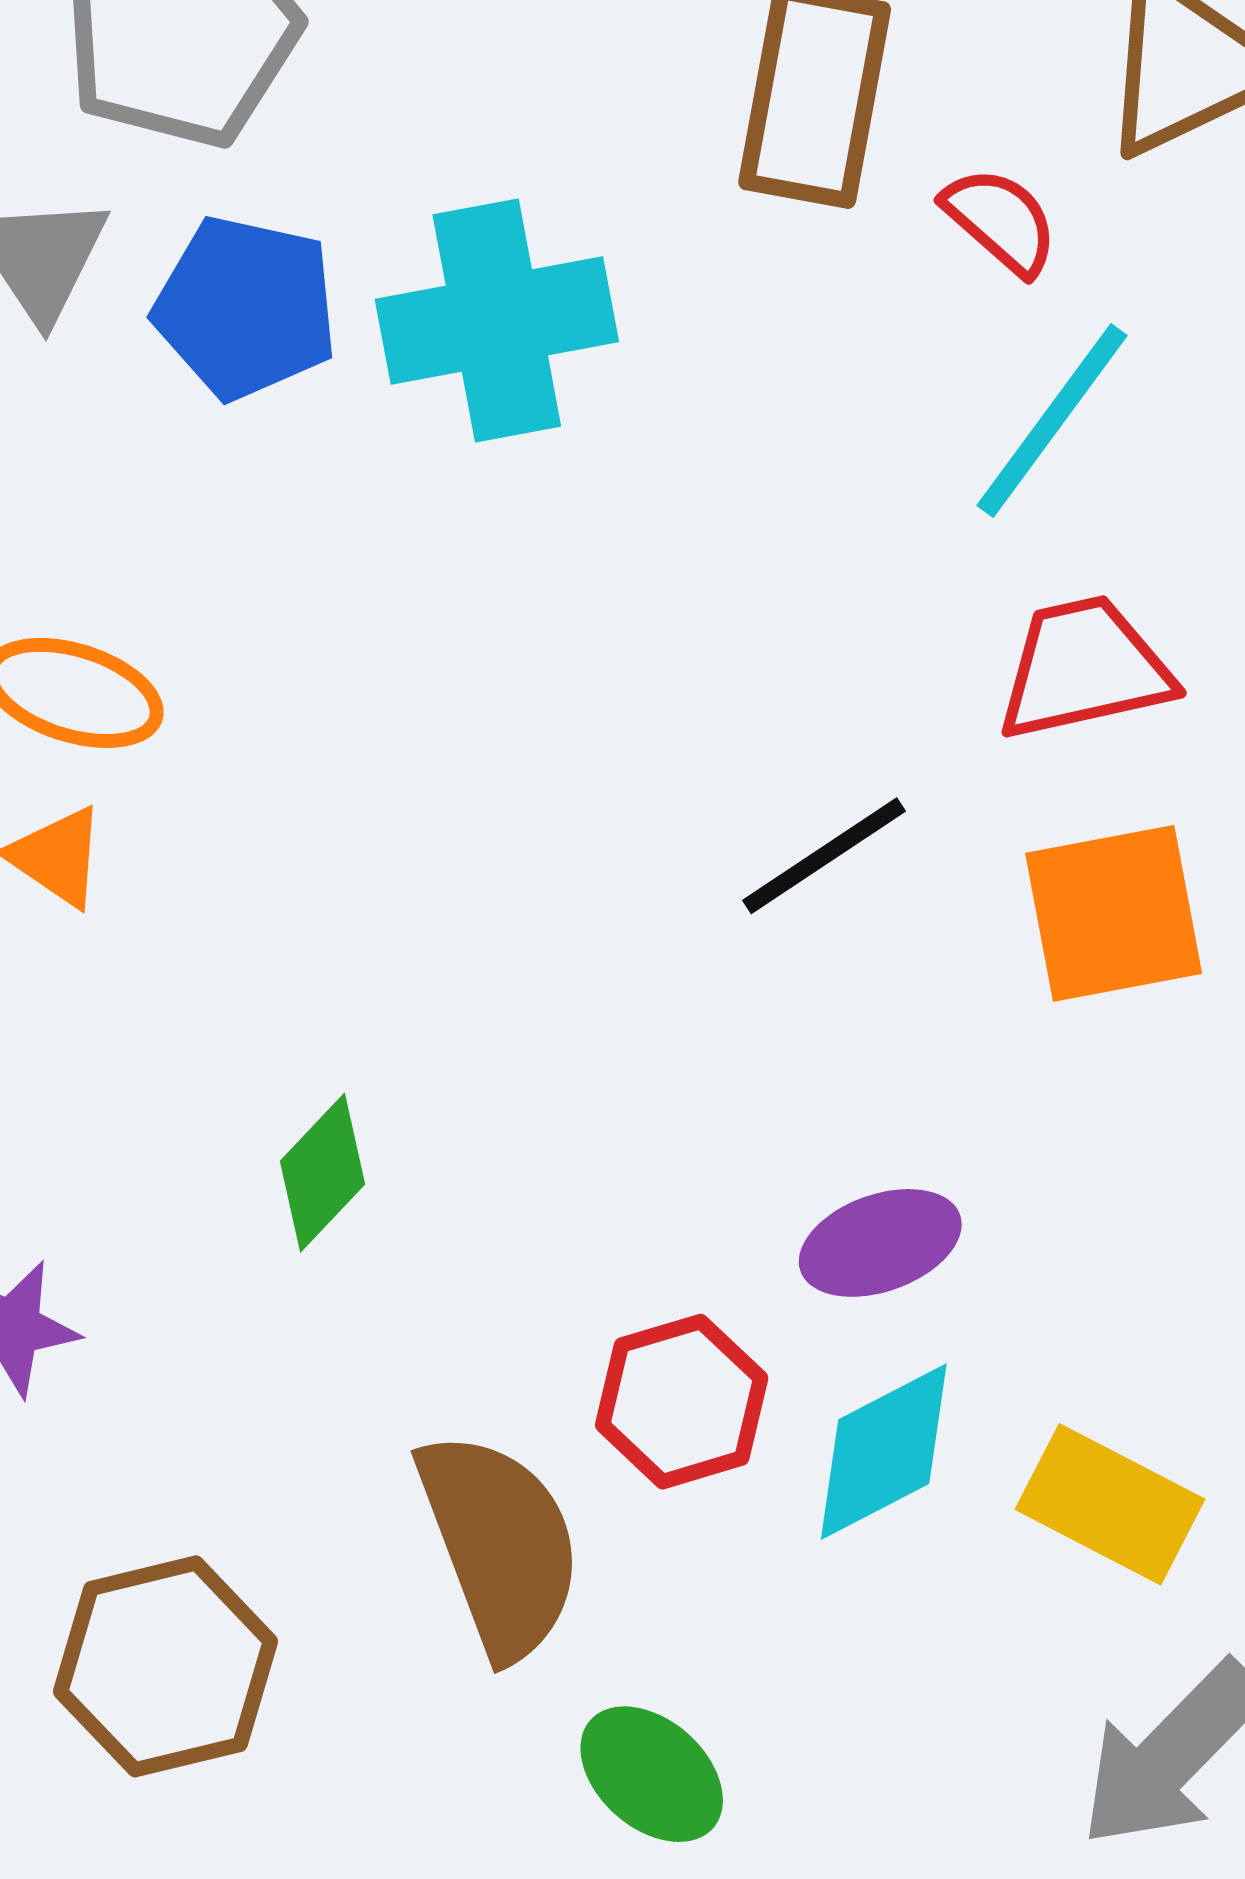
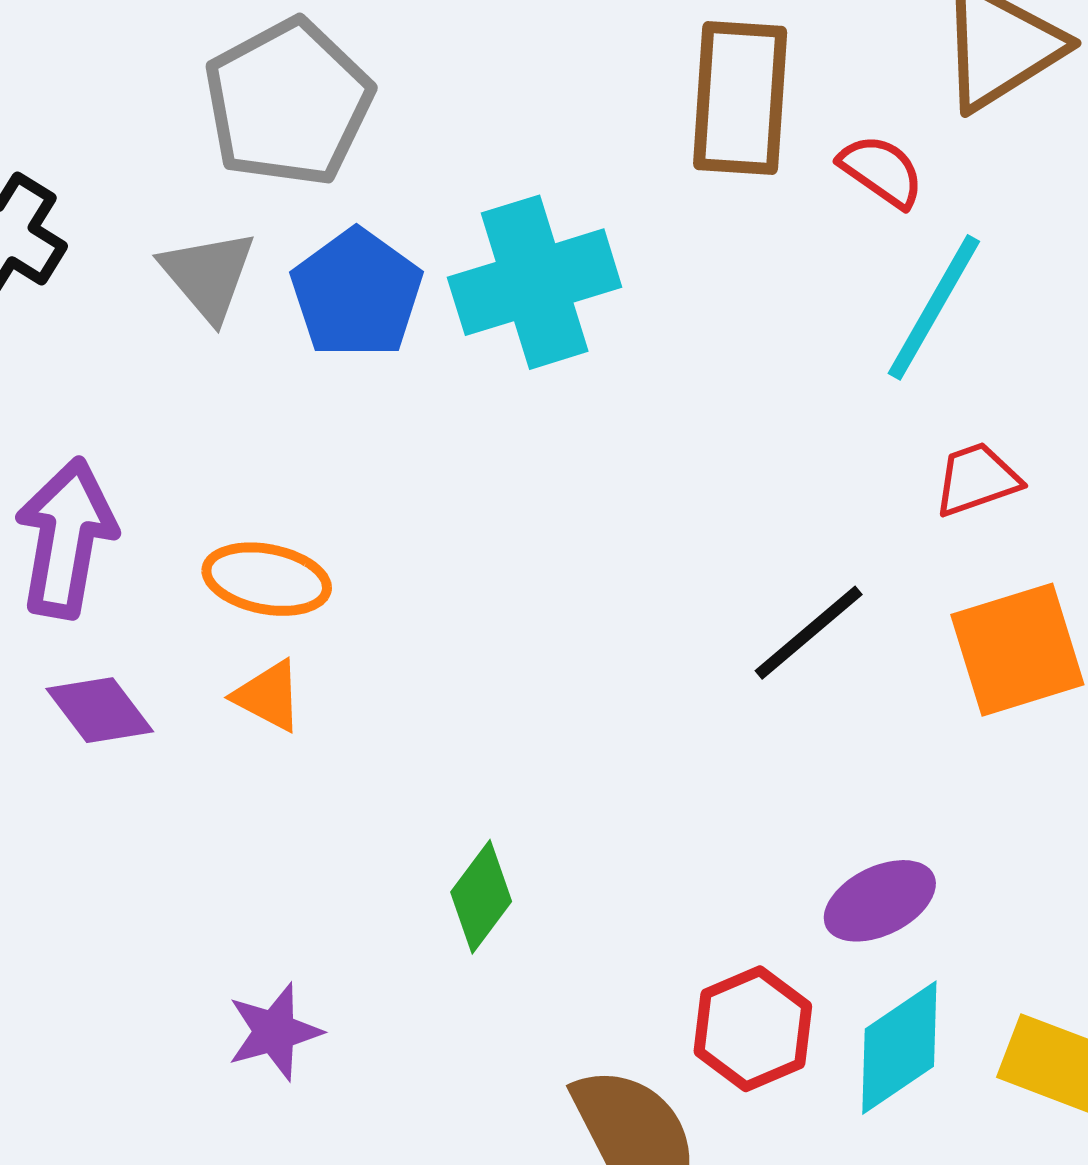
blue pentagon: (246, 308) -> (357, 294), turned 30
red trapezoid: (1084, 668) -> (977, 479), size x0.7

